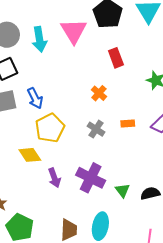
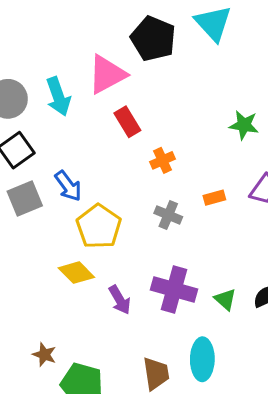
pink triangle: (74, 31) -> (107, 74), turned 44
red rectangle: (116, 58) -> (127, 122), moved
orange cross: (99, 93) -> (163, 160), turned 35

